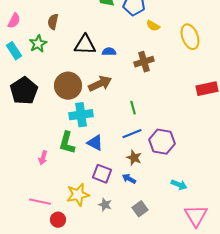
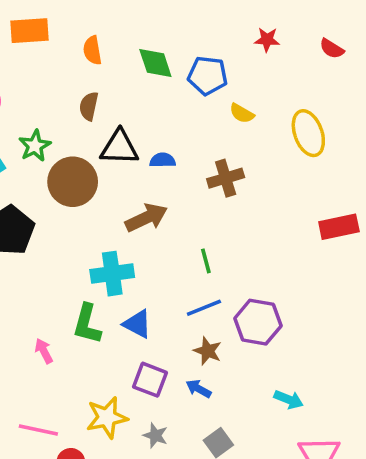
brown semicircle: (53, 22) -> (89, 106), moved
brown circle: (68, 86) -> (73, 182), moved
pink arrow: (43, 158) -> (44, 351), turned 136

